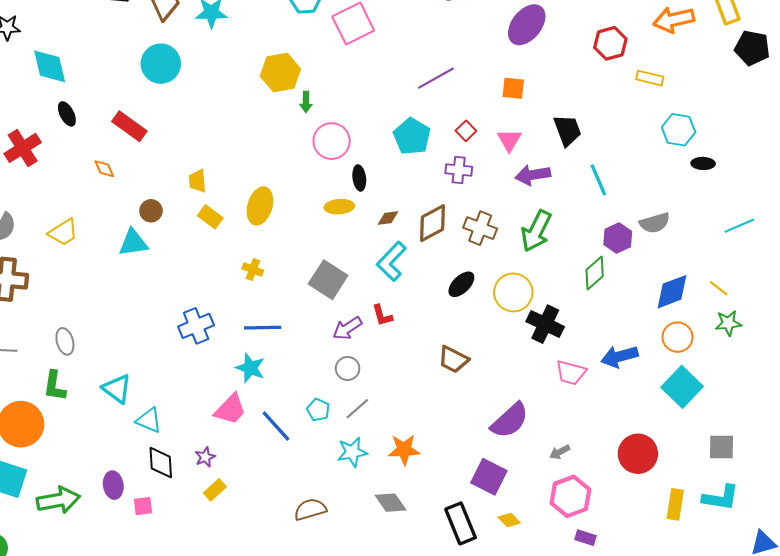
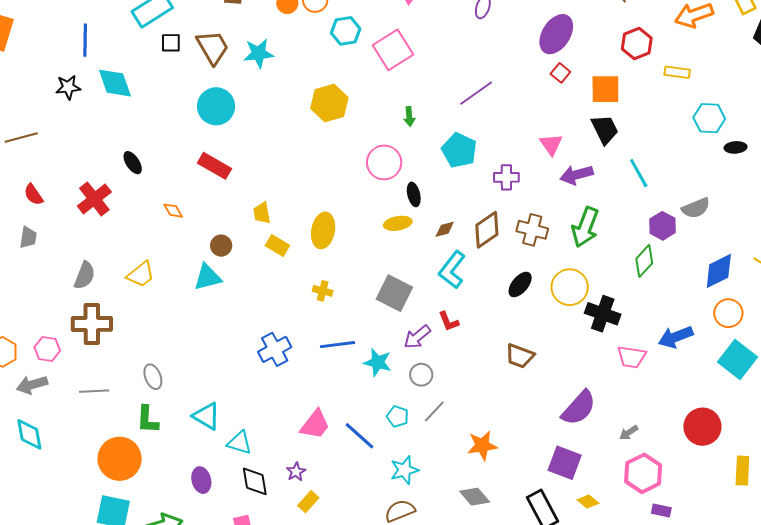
cyan diamond: (50, 66) -> (115, 83), moved
orange square: (513, 88) -> (605, 89), moved, size x1.4
green arrow: (306, 102) -> (409, 116), moved
red rectangle: (129, 126) -> (214, 166), moved
red square: (466, 131) -> (560, 73), moved
cyan star: (250, 368) -> (378, 362), moved
cyan star: (352, 452) -> (404, 470), moved
purple ellipse: (113, 485) -> (201, 480), moved

